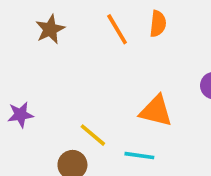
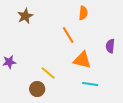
orange line: (117, 29) -> (68, 35), moved
cyan line: (139, 156) -> (90, 84), moved

